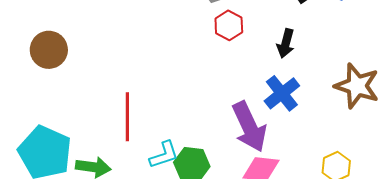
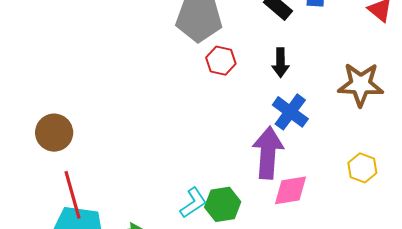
red line: (127, 117) -> (73, 195), moved
purple arrow: (249, 127) -> (268, 153), turned -135

